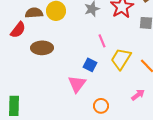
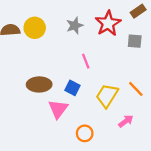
brown ellipse: (42, 48) -> (39, 84), moved
yellow trapezoid: (121, 59) -> (107, 96), moved

